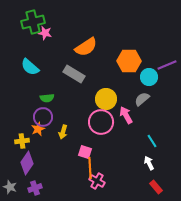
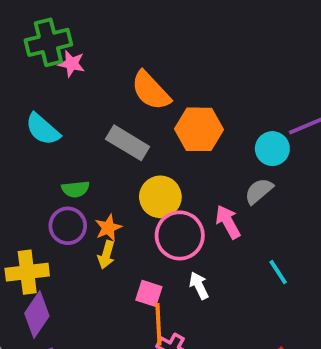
orange semicircle: (86, 47) -> (151, 91), turned 80
orange hexagon: (129, 61) -> (199, 129), moved
yellow circle: (106, 99) -> (160, 197), moved
orange star: (38, 129) -> (108, 228), moved
yellow cross: (22, 141) -> (27, 272), size x1.5
white arrow: (149, 163) -> (199, 286), moved

